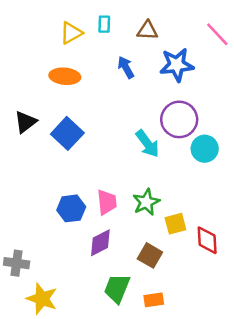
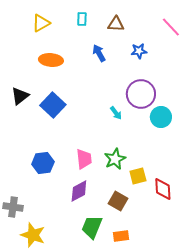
yellow triangle: (71, 33) -> (41, 23), moved
blue star: (177, 65) -> (139, 51), size x0.6
cyan arrow: (147, 144) -> (116, 113), size x0.6
blue hexagon: (71, 208) -> (43, 163), moved

